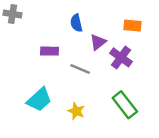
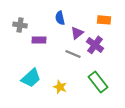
gray cross: (12, 14) -> (20, 25), moved
gray line: (80, 69) -> (73, 54), moved

